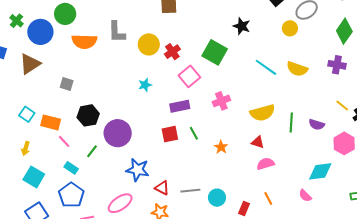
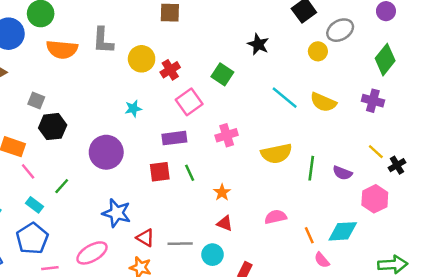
green square: (215, 52) -> (222, 74), size x0.7
black hexagon: (88, 115) -> (53, 127), moved
purple circle: (118, 133) -> (106, 152), moved
red triangle: (258, 142) -> (225, 223), moved
orange line: (268, 199) -> (309, 235), moved

